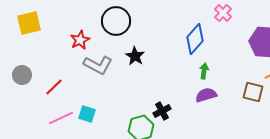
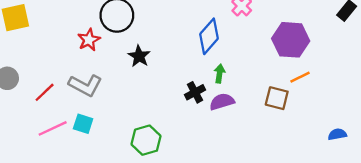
red star: (80, 40) -> (89, 40), moved
gray L-shape: (98, 65) -> (85, 85), moved
black cross: (162, 111) -> (195, 92), moved

